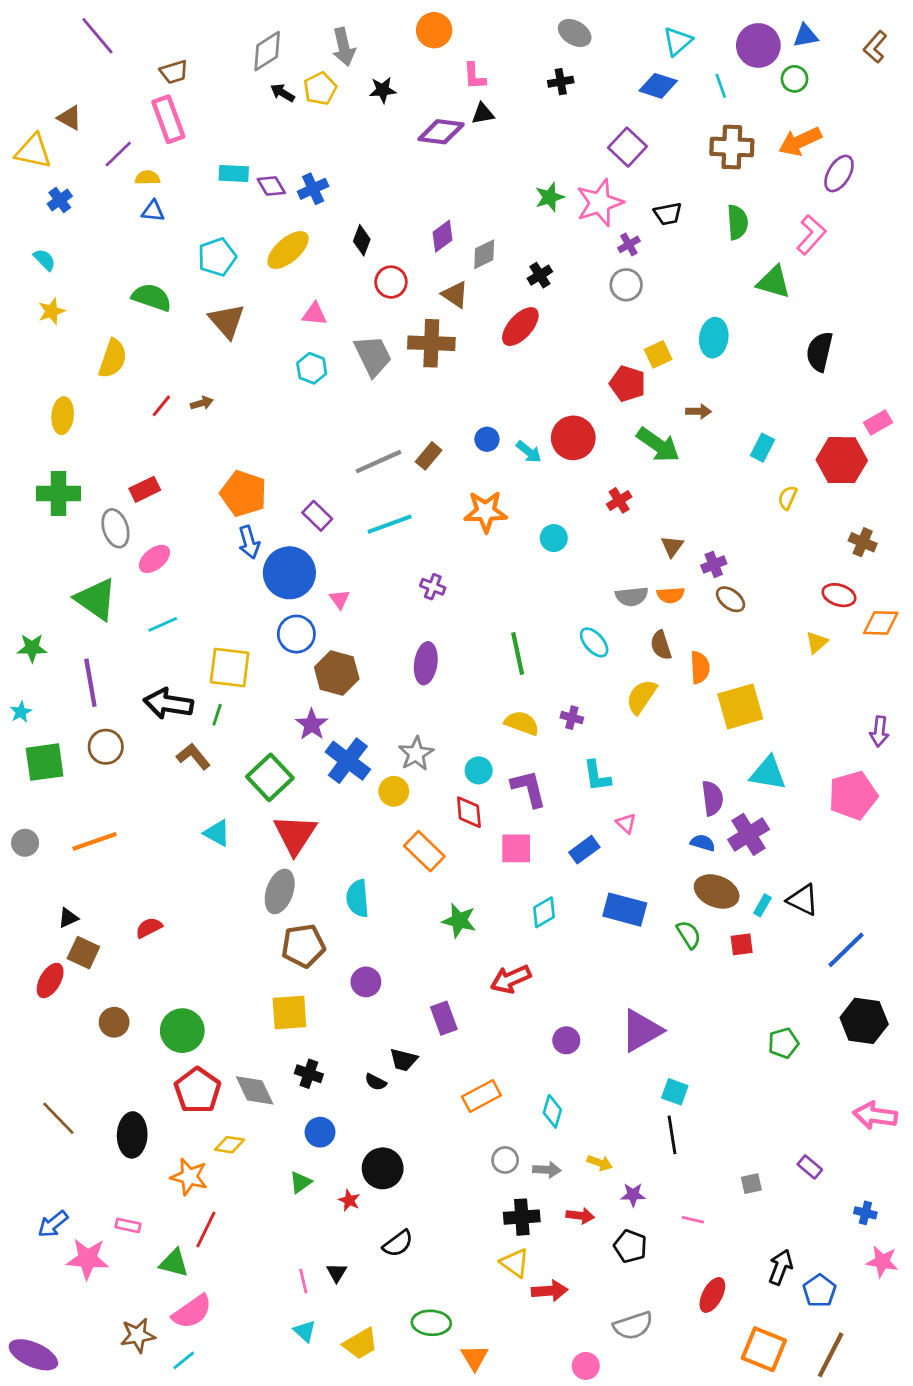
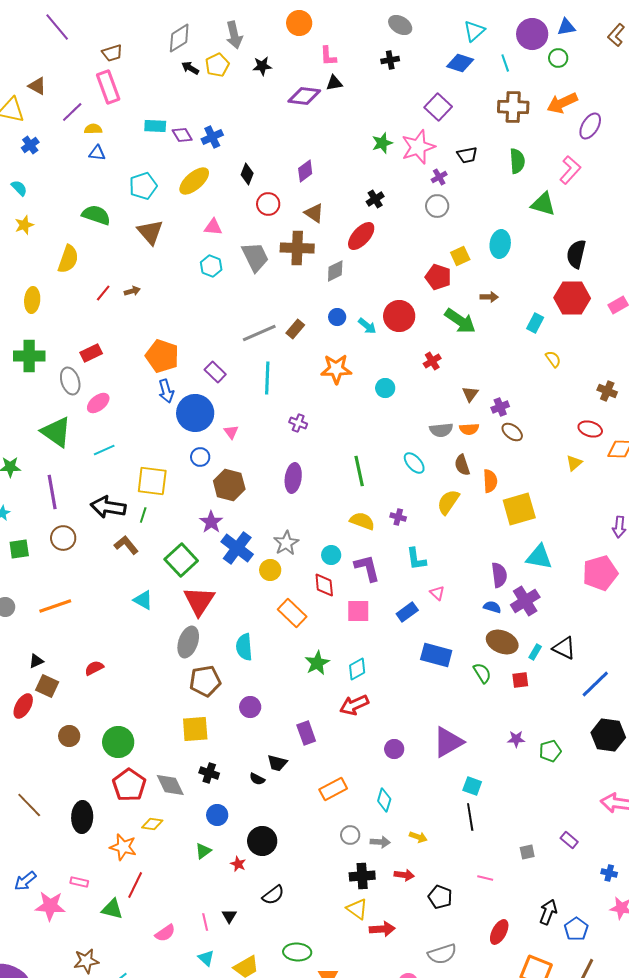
gray diamond: (484, 254) -> (335, 271), moved
red hexagon: (842, 460) -> (572, 298), moved
yellow semicircle: (788, 498) -> (553, 359), turned 120
cyan line: (390, 524) -> (267, 378), turned -68
blue circle: (296, 634) -> (200, 457), size x0.7
green square: (45, 762) -> (19, 549), size x0.7
cyan diamond: (544, 912) -> (357, 669), moved
green star: (459, 921) -> (317, 663), turned 30
purple star: (633, 1195) -> (516, 739), moved
pink semicircle: (192, 1312) -> (165, 933), moved, size x0.7

